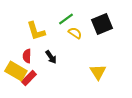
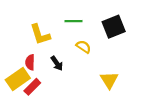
green line: (66, 19) -> (73, 21), turned 35
yellow semicircle: (75, 33) -> (84, 47), moved
yellow rectangle: (16, 71) -> (18, 79), turned -65

